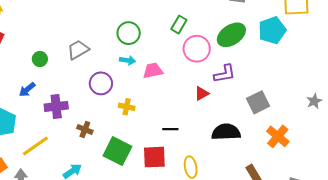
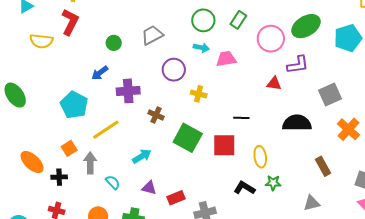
green rectangle: (179, 25) -> (238, 20), moved
cyan pentagon: (272, 30) -> (348, 38), moved
red triangle: (202, 93) -> (274, 84), turned 35

